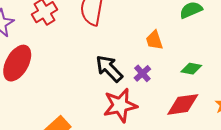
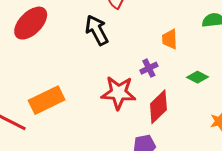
black arrow: (109, 69) -> (97, 30), moved
red diamond: (183, 104) -> (158, 107), moved, turned -52

